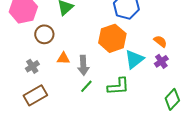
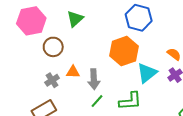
gray cross: (32, 66) -> (52, 80), moved

